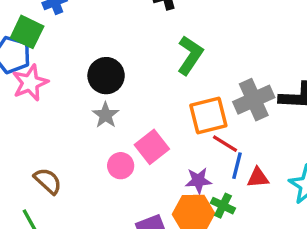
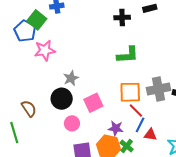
green L-shape: (190, 55) -> (128, 55), turned 40
black circle: (106, 76) -> (62, 99), moved
pink star: (30, 83) -> (45, 50), moved
pink circle: (121, 166) -> (72, 123), moved

